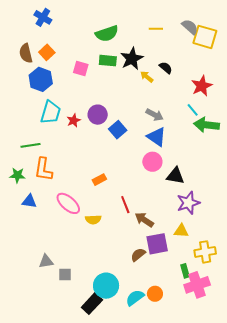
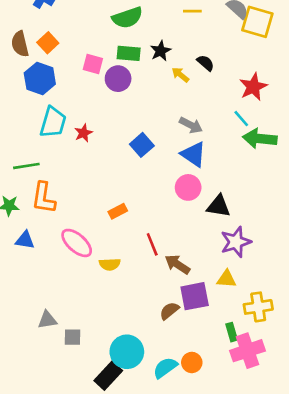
black star: (132, 59) -> (161, 51), size x0.7
purple circle: (98, 115) -> (118, 79), moved

